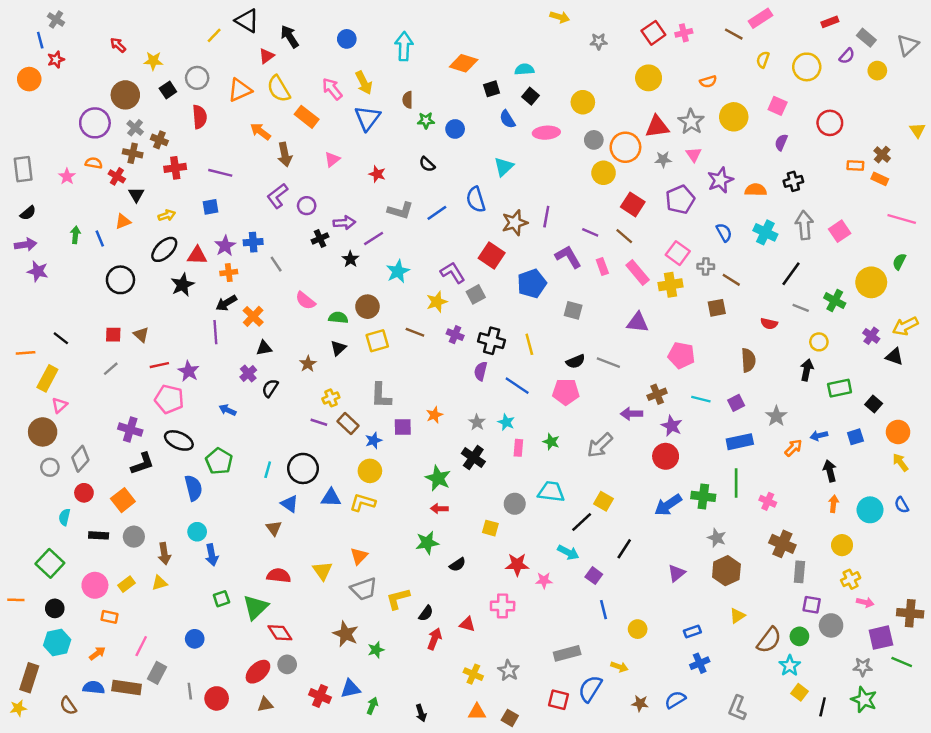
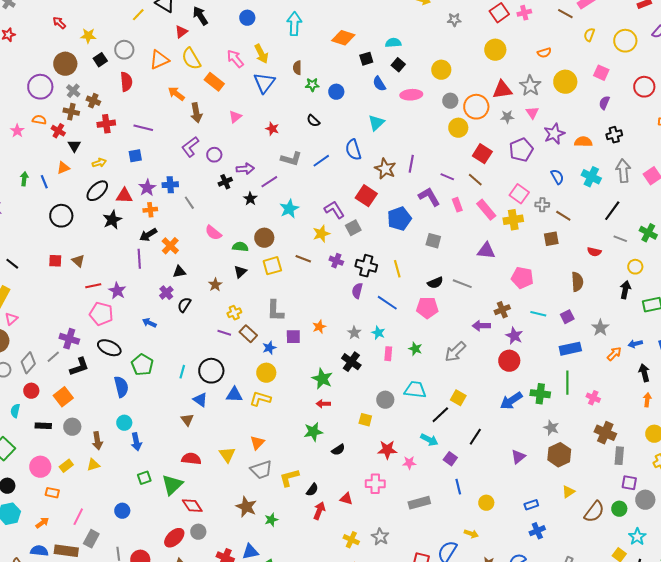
brown star: (515, 223) -> (385, 169), turned -30
gray line: (111, 369) -> (53, 357), moved
gray rectangle: (567, 653) -> (419, 503), moved
cyan star: (790, 666) -> (637, 537), moved

